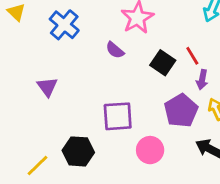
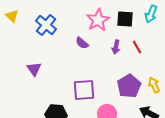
black square: (163, 63) -> (125, 19), moved, turned -30
purple arrow: (202, 80) -> (116, 47), moved

